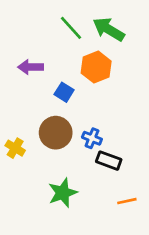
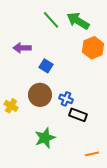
orange hexagon: (96, 67) -> (93, 48), moved
orange line: (127, 201) -> (92, 154), moved

